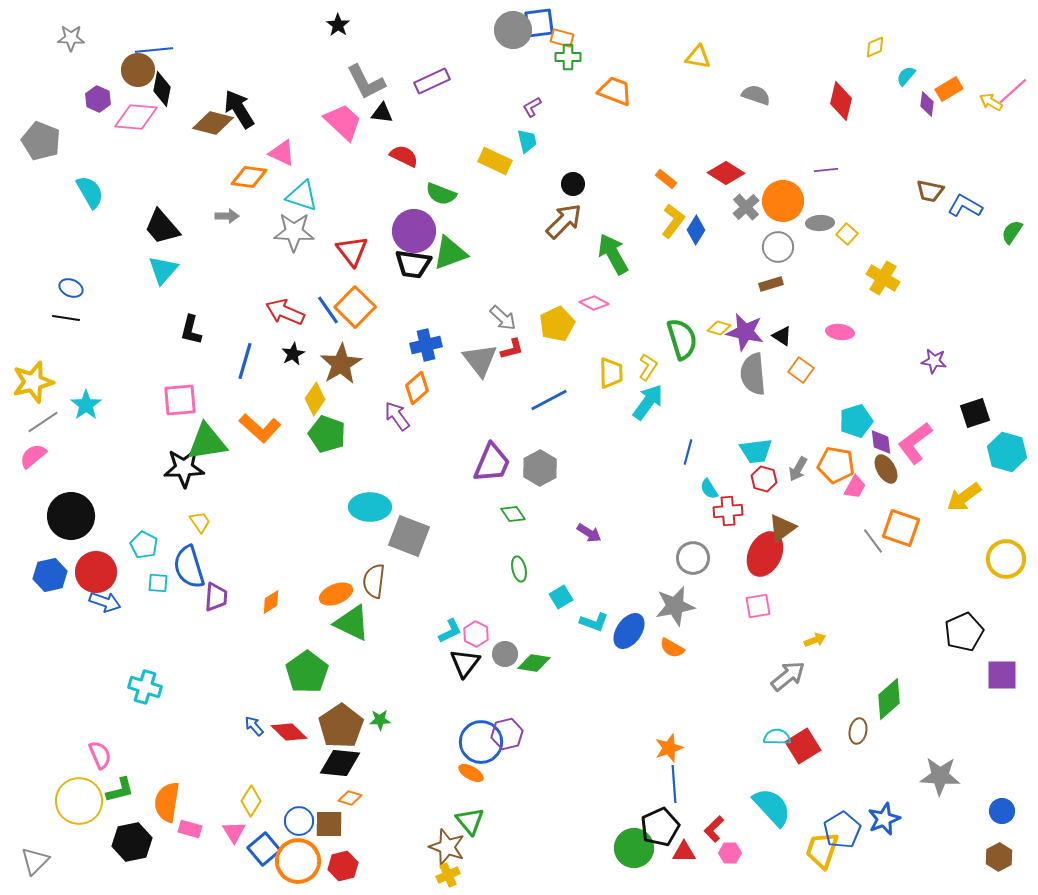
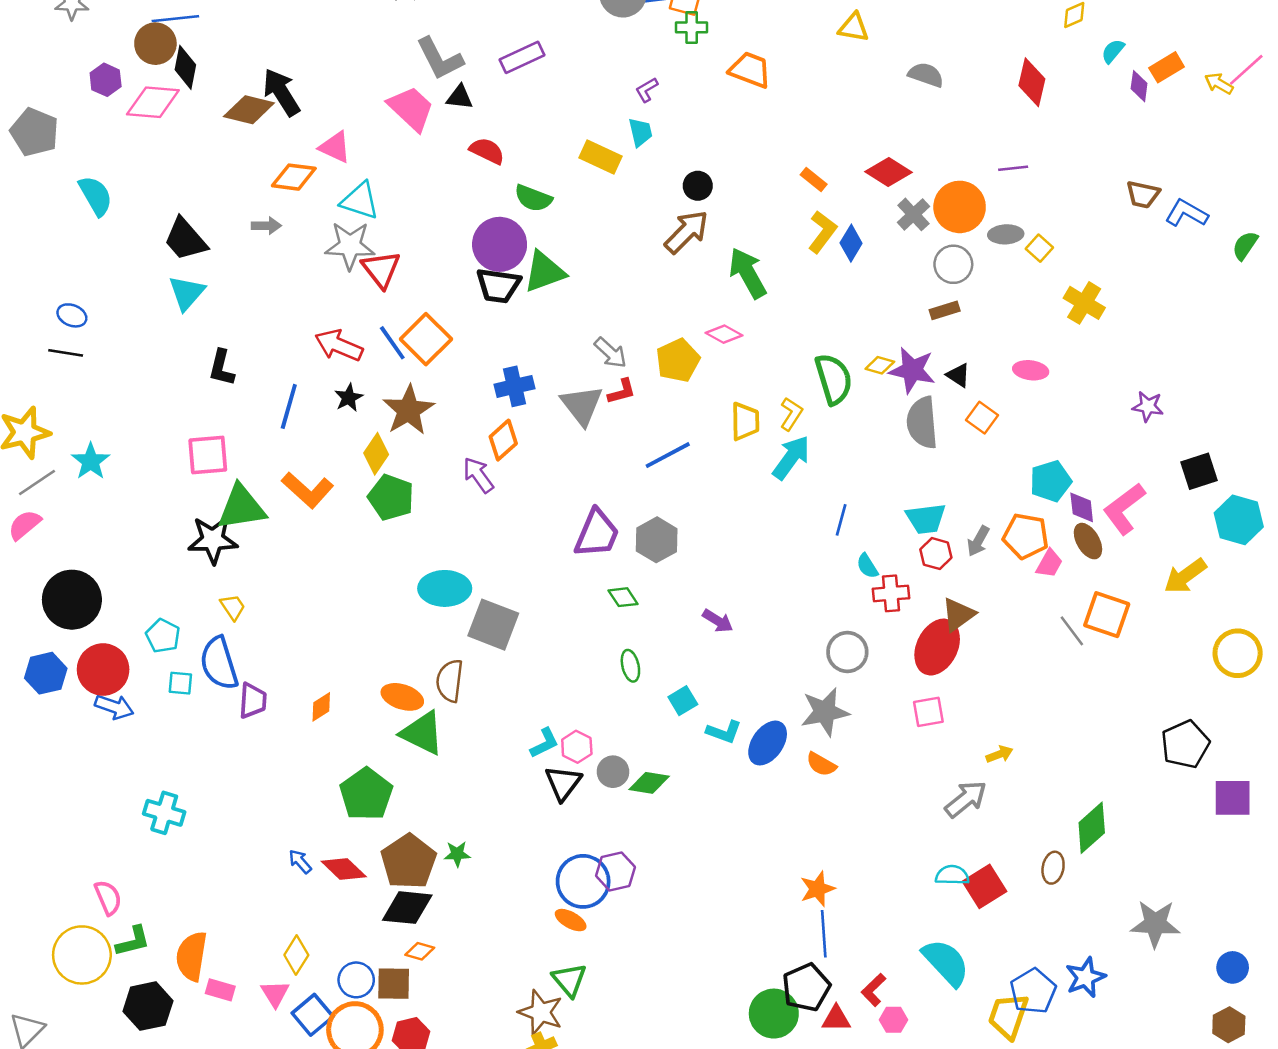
red triangle: (352, 251) -> (381, 269), moved
orange ellipse: (336, 594) -> (402, 697), turned 40

